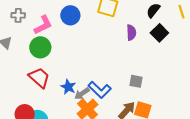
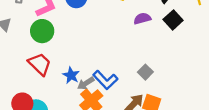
purple semicircle: (131, 33) -> (142, 19), turned -105
gray square: (136, 81) -> (145, 72), turned 32

